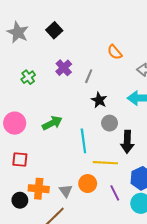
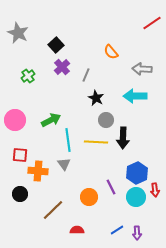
black square: (54, 30) -> (56, 45), moved
cyan line: (83, 141) -> (68, 140), moved
yellow line: (105, 163) -> (96, 142), moved
orange circle: (88, 184) -> (89, 197), moved
orange cross: (39, 189) -> (38, 171), moved
gray triangle: (66, 191) -> (64, 164), moved

